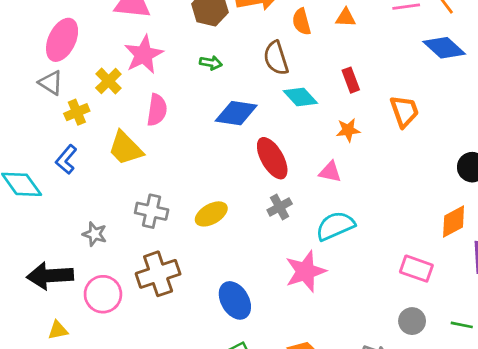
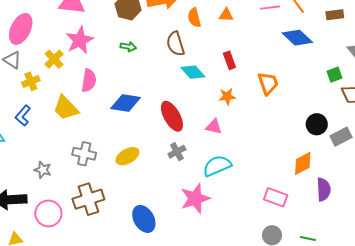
blue diamond: (236, 113) -> (126, 103), moved

